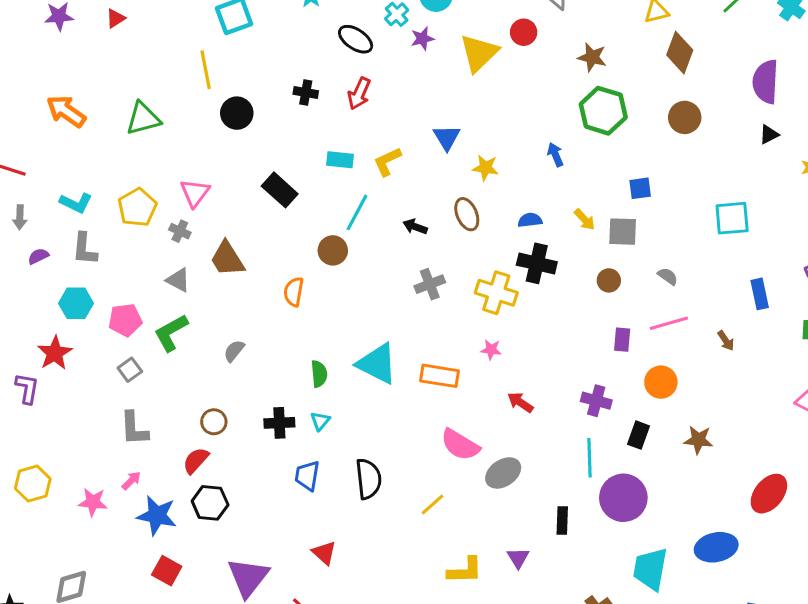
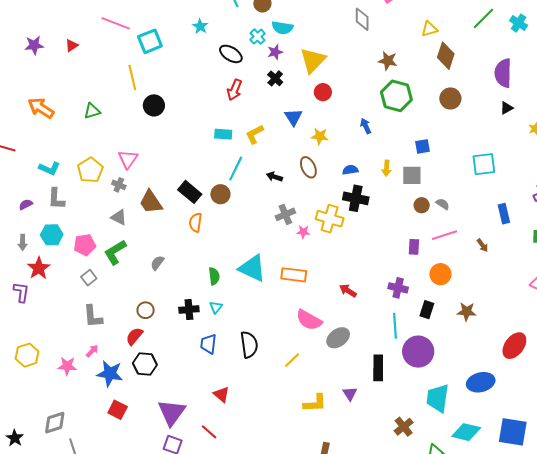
red circle: (524, 32) -> (323, 92), moved
black cross: (306, 92) -> (275, 78), moved, turned 35
green triangle: (143, 119) -> (92, 111), size x0.7
black rectangle: (280, 190) -> (190, 192), moved
gray arrow: (20, 217) -> (23, 242), moved
yellow arrow: (585, 220) -> (386, 168), turned 49
brown circle: (609, 280) -> (422, 205), moved
pink star: (491, 350) -> (303, 232), moved
black rectangle: (562, 520) -> (378, 368), size x1.4

